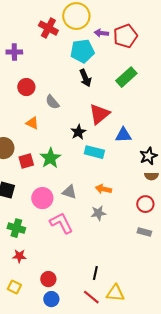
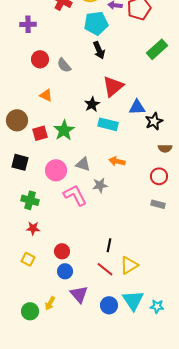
green rectangle: (126, 77) -> (157, 49), moved
gray semicircle: (52, 102) -> (64, 65), moved
black star: (148, 156) -> (154, 121), moved
gray star: (98, 213) -> (100, 185), moved
yellow triangle: (115, 293) -> (129, 265), turned -36

